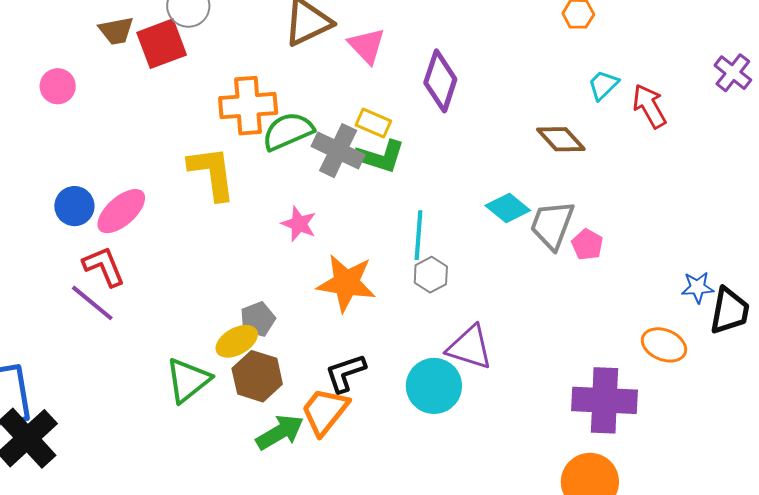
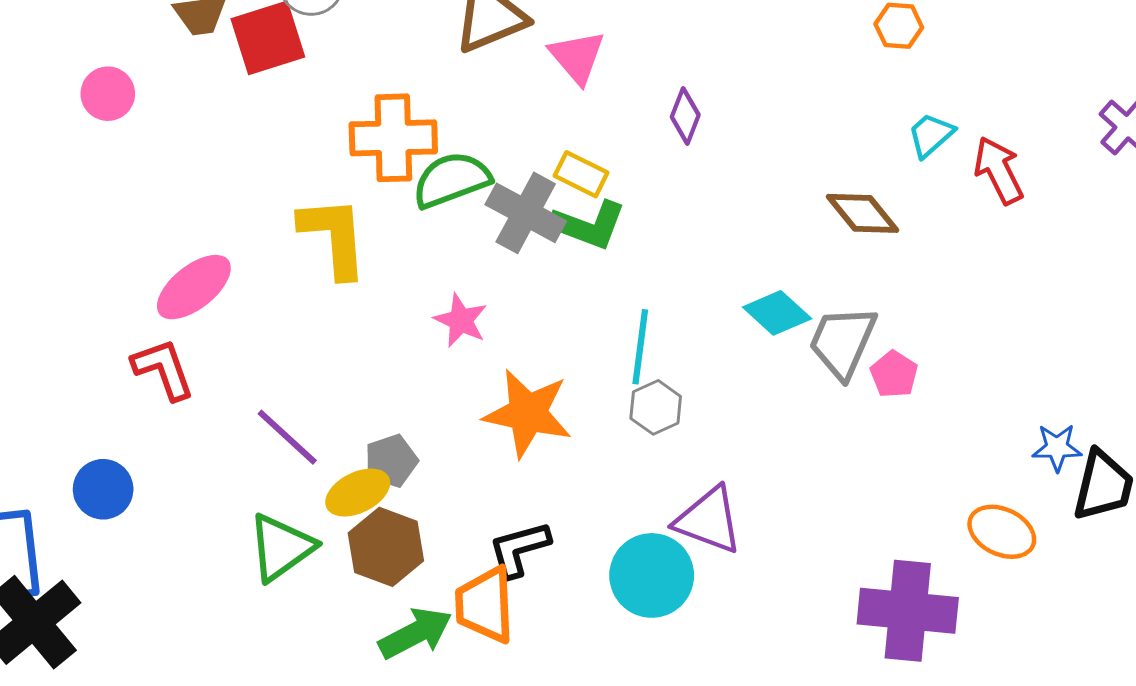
purple diamond: (440, 81) -> (685, 116), size x0.6
blue circle: (74, 206) -> (103, 489), moved
purple line: (92, 303) -> (287, 437), moved
orange trapezoid: (325, 411) -> (485, 605), turned -44

